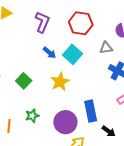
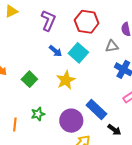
blue rectangle: (91, 111) -> (96, 110), turned -35

